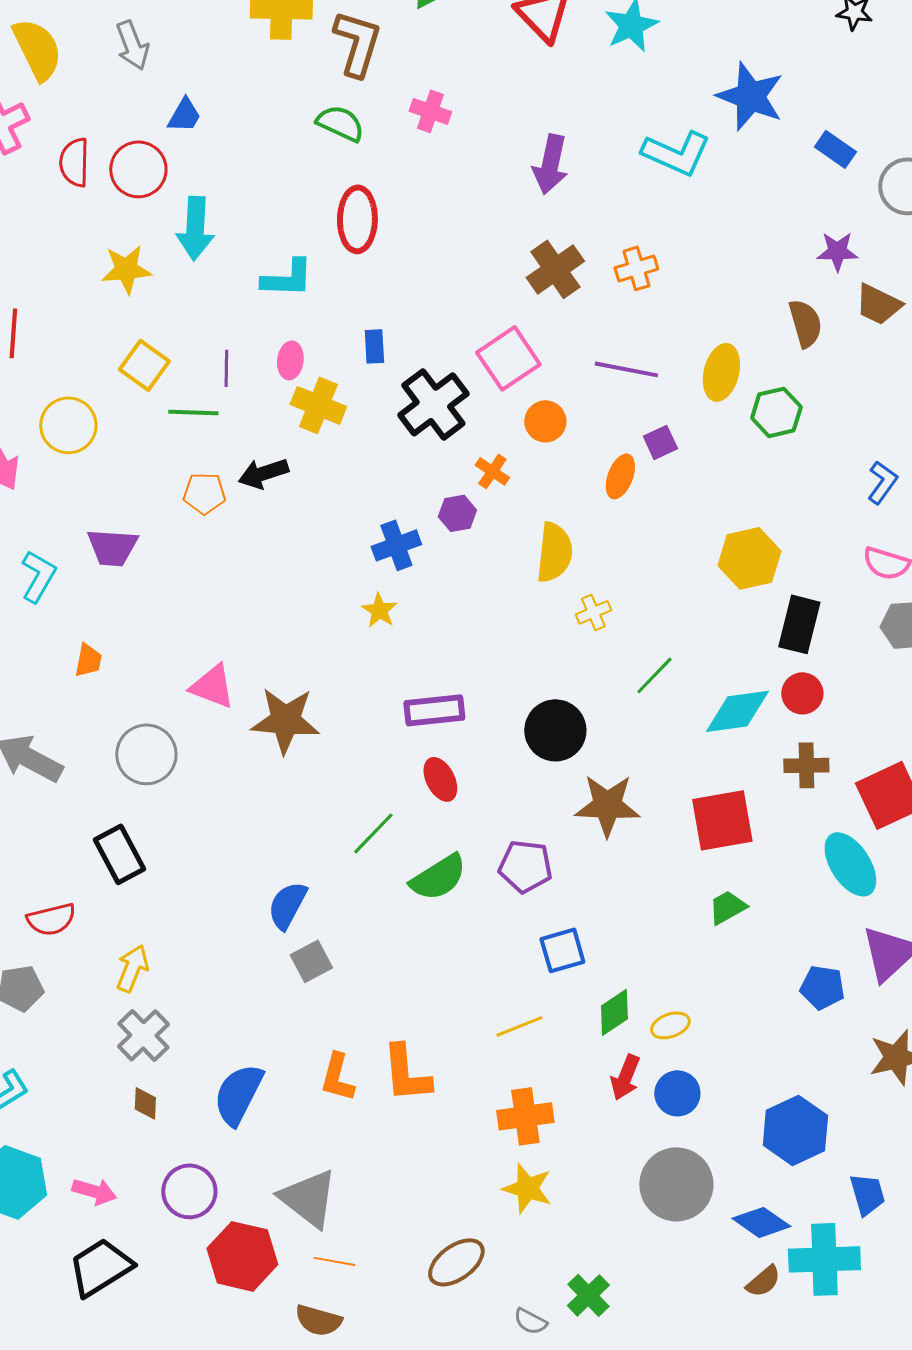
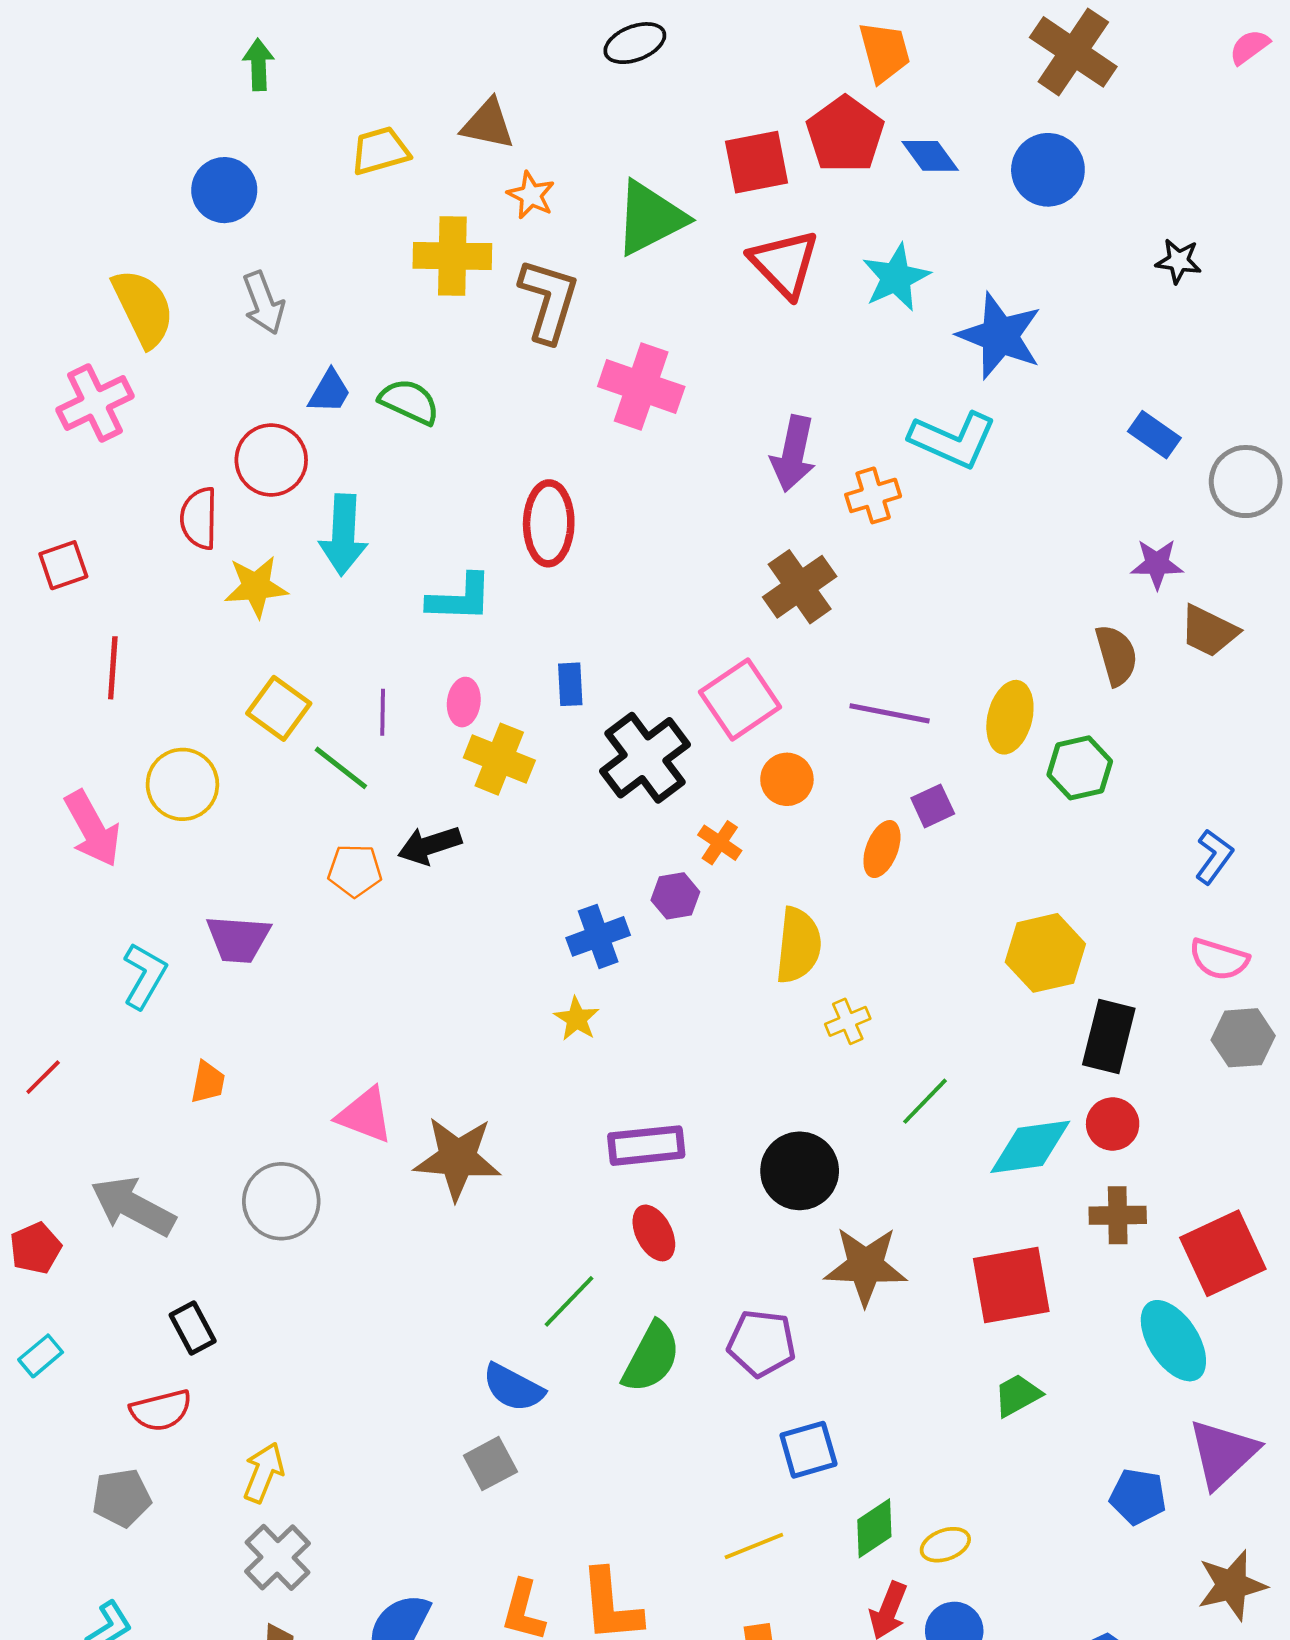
blue star: (750, 96) -> (1000, 336), moved
pink cross: (430, 111) -> (641, 386), size x1.6
green semicircle: (340, 123) -> (409, 402), moved
red semicircle: (74, 162) -> (199, 518), moved
orange cross: (636, 268) -> (873, 495), moved
green line: (193, 412) -> (341, 768), turned 36
black rectangle: (119, 854) -> (193, 1328), moved, size x0.7
green semicircle: (438, 877) -> (651, 1357), turned -30
blue semicircle: (287, 905) -> (513, 1388), moved, turned -90

